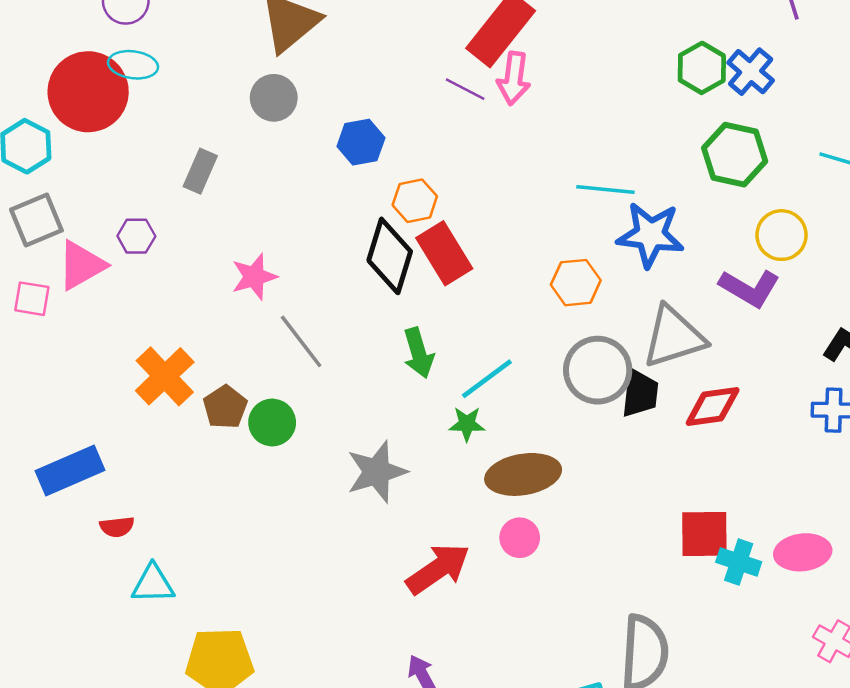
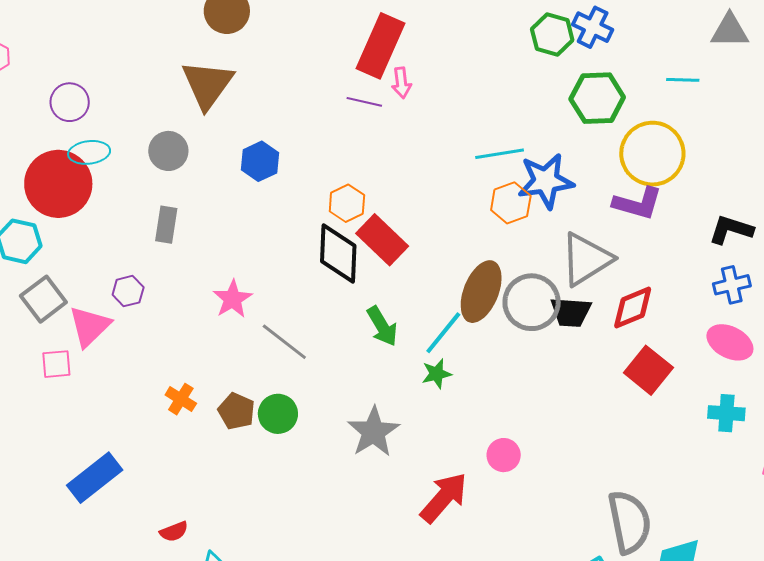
pink arrow: (514, 78) -> (401, 83), size x0.7
gray circle: (274, 98) -> (168, 151), moved
blue hexagon: (361, 142) -> (260, 161), moved
yellow circle: (782, 235) -> (652, 154), size x1.5
orange hexagon: (576, 283) -> (511, 203), moved
orange cross: (165, 376) -> (181, 399), size x0.6
black trapezoid: (640, 393) -> (571, 312), turned 102
blue rectangle: (70, 471) -> (95, 478), moved
brown ellipse: (523, 474) -> (481, 292), moved, turned -44
red square: (704, 534) -> (648, 370), moved, turned -36
pink ellipse: (803, 552) -> (730, 342), moved, turned 48
cyan cross: (739, 562) -> (726, 413), moved

